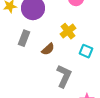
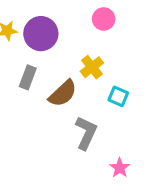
brown semicircle: (48, 49) -> (63, 93), size x1.5

